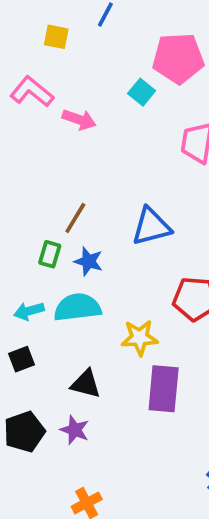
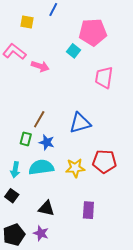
cyan arrow: (29, 311) -> (15, 170), turned -63
yellow star: (140, 338) -> (75, 168), moved
black square: (22, 359) -> (12, 196), turned -32
purple rectangle: (164, 389) -> (88, 210), size x0.7

